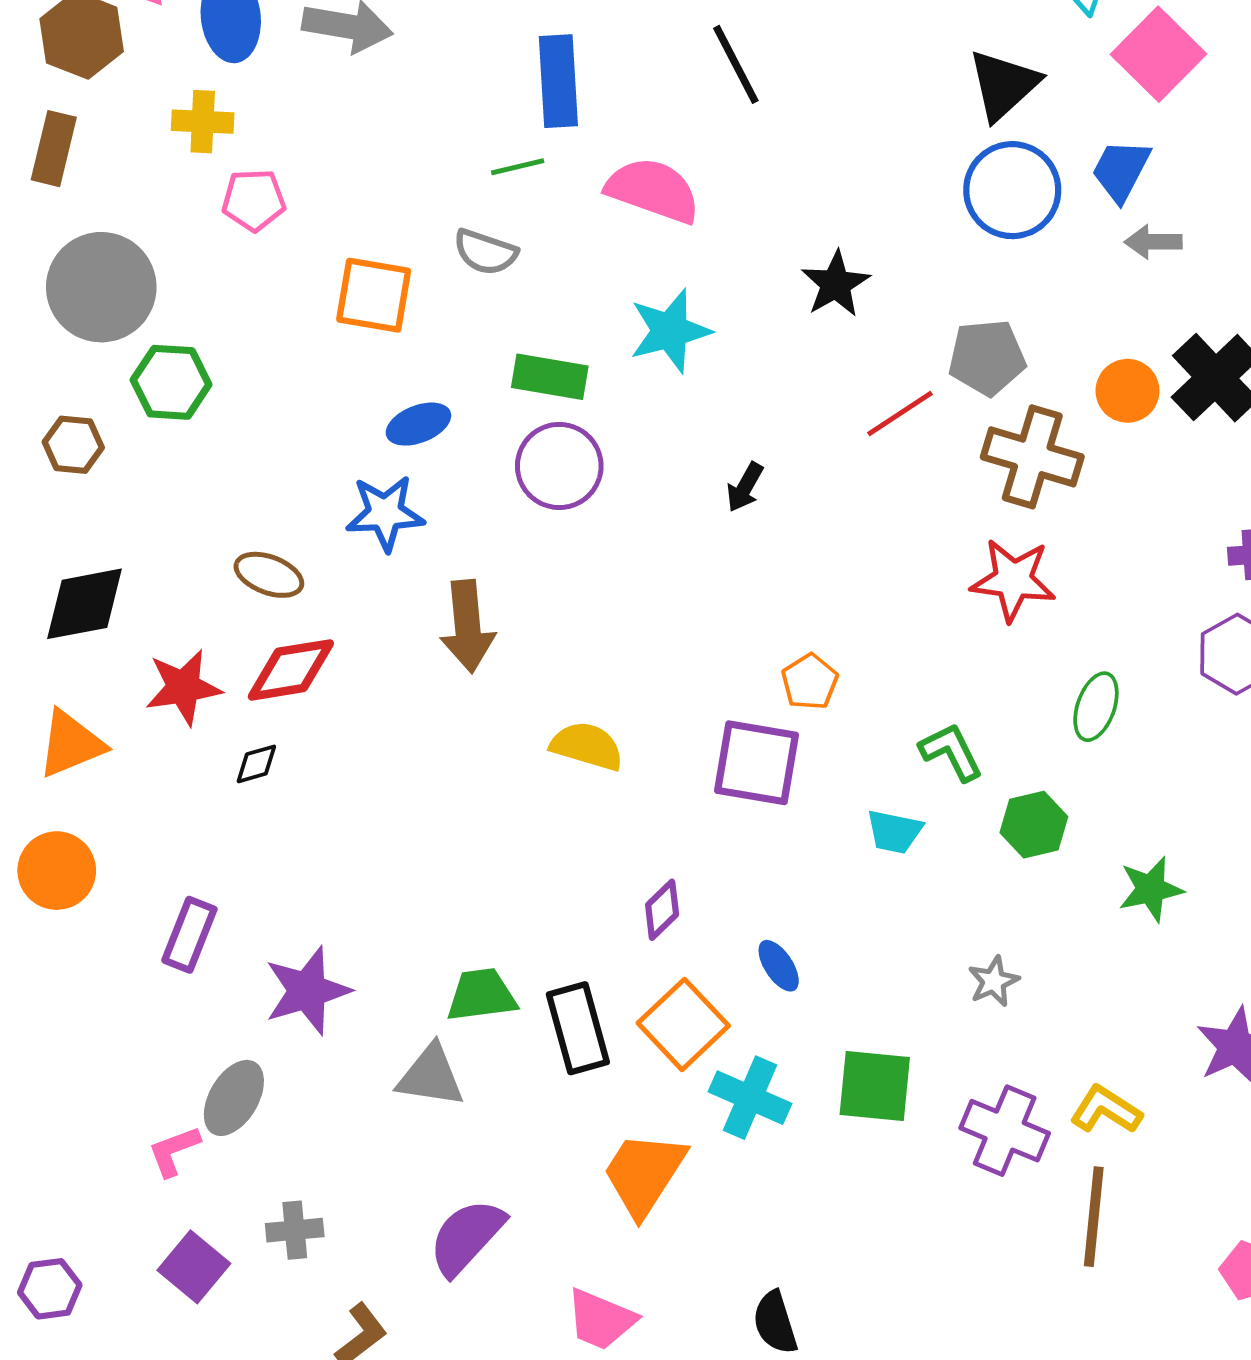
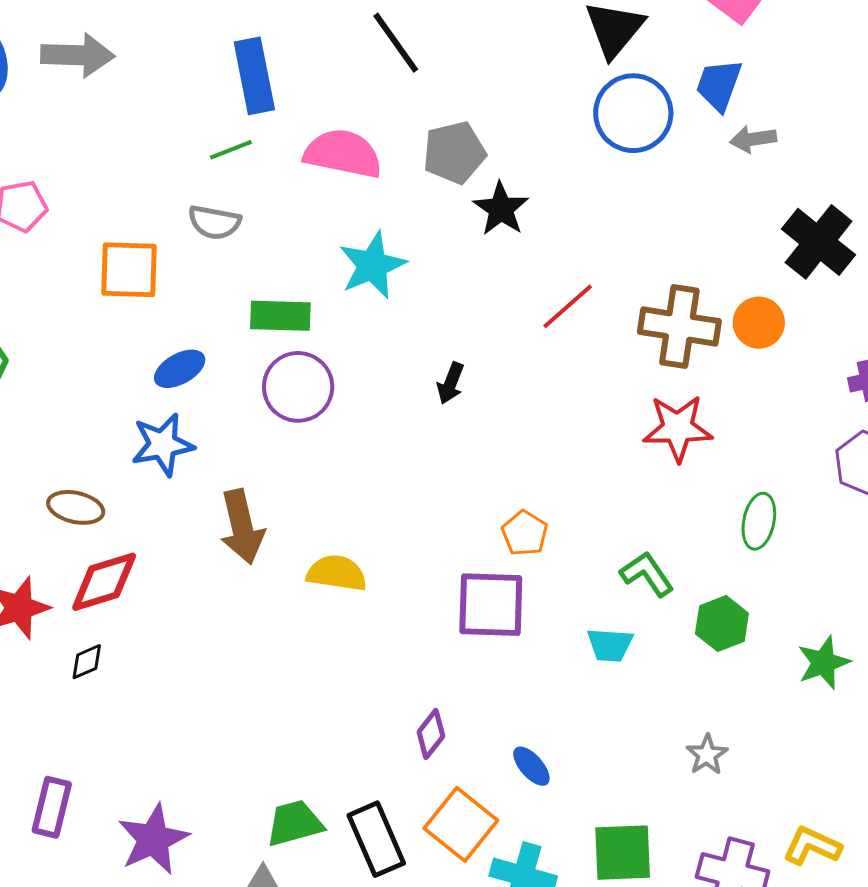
gray pentagon: (987, 357) -> (454, 153), moved
orange circle: (1127, 391) -> (759, 323), moved
yellow semicircle: (587, 746) -> (337, 573), moved

